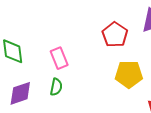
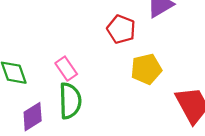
green semicircle: (56, 87) -> (70, 101), size x1.8

